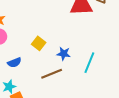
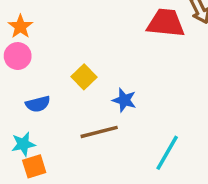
cyan line: (89, 63) -> (167, 153), moved

